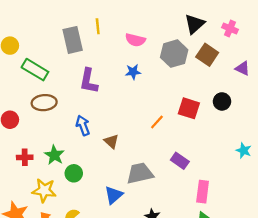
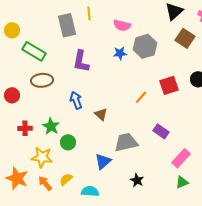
gray hexagon: (174, 54) -> (145, 46), moved
red square: (189, 108) -> (169, 85), turned -36
pink rectangle: (203, 192) -> (181, 158), turned 36

